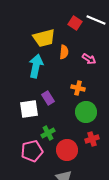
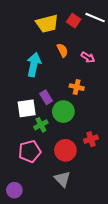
yellow trapezoid: (44, 38) -> (47, 24), moved
orange semicircle: (64, 52) -> (62, 50), turned -32
green circle: (86, 112) -> (63, 112), moved
green cross: (48, 133) -> (41, 125), moved

